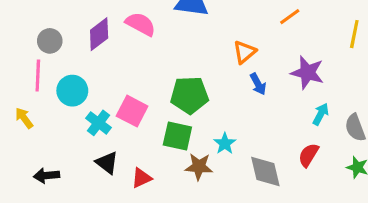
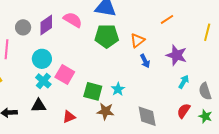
gray circle: (50, 41) -> (23, 27), moved
cyan circle: (72, 91) -> (42, 59), moved
green pentagon: (190, 95) -> (107, 36), moved
cyan star: (225, 143) -> (118, 89), moved
red semicircle: (309, 155) -> (184, 111), moved
black triangle: (107, 163) -> (39, 106), moved, turned -42

